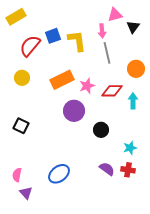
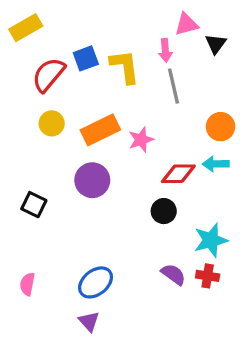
orange circle: (136, 69) -> (221, 127), moved
yellow circle: (22, 78) -> (52, 123), moved
red diamond: (112, 91) -> (178, 174), moved
cyan arrow: (133, 101) -> (216, 164), turned -91
purple circle: (74, 111) -> (92, 180), moved
cyan star: (130, 148) -> (211, 240), size x1.5
purple triangle: (26, 193) -> (89, 321), moved

